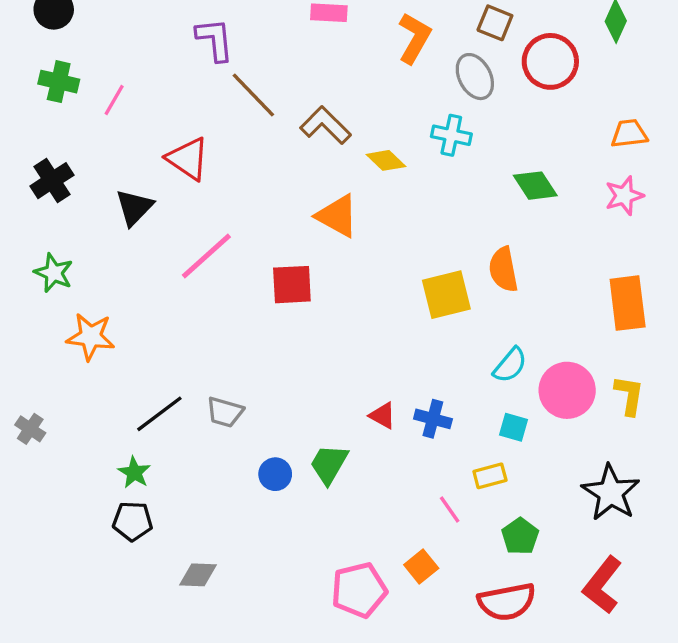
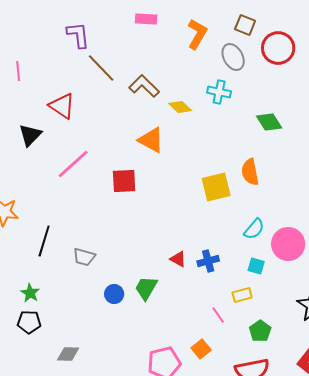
pink line: (114, 100) -> (18, 71), turned -36
black line: (159, 414) -> (44, 241), moved, turned -36
blue cross: (433, 419) -> (208, 261), turned -30

